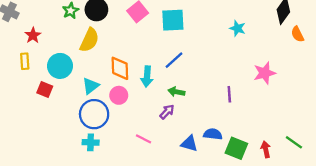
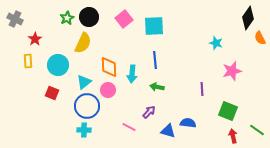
cyan star: (238, 28) -> (216, 43), moved
blue line: (174, 60) -> (155, 60), turned -54
red square: (45, 89) -> (52, 93), moved
purple arrow: (167, 112) -> (149, 112), moved
green square: (236, 148) -> (228, 111), moved

